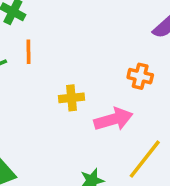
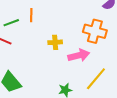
orange cross: (140, 76) -> (95, 31), size x1.6

